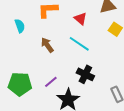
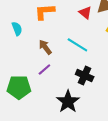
red triangle: (80, 19) -> (85, 13), moved
purple line: (51, 82) -> (44, 69), moved

